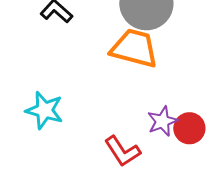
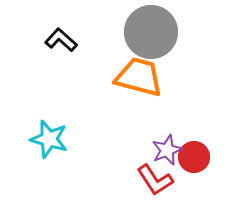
red L-shape: (122, 151) -> (155, 180), moved

